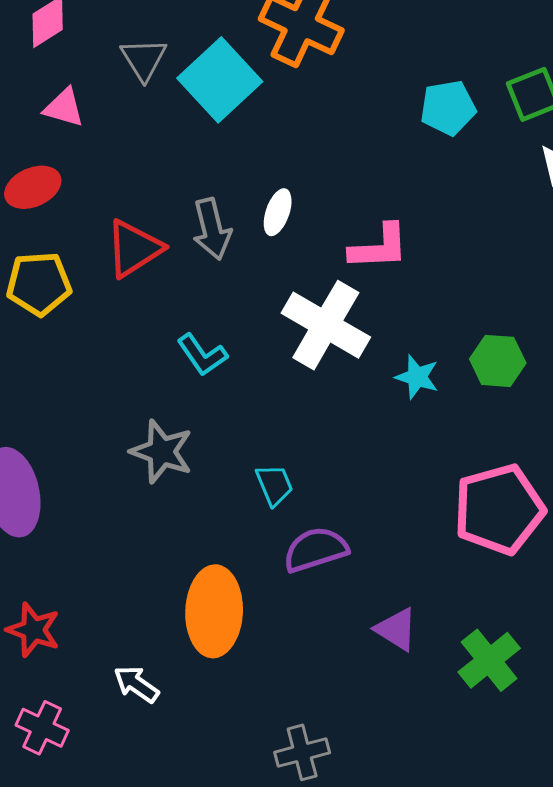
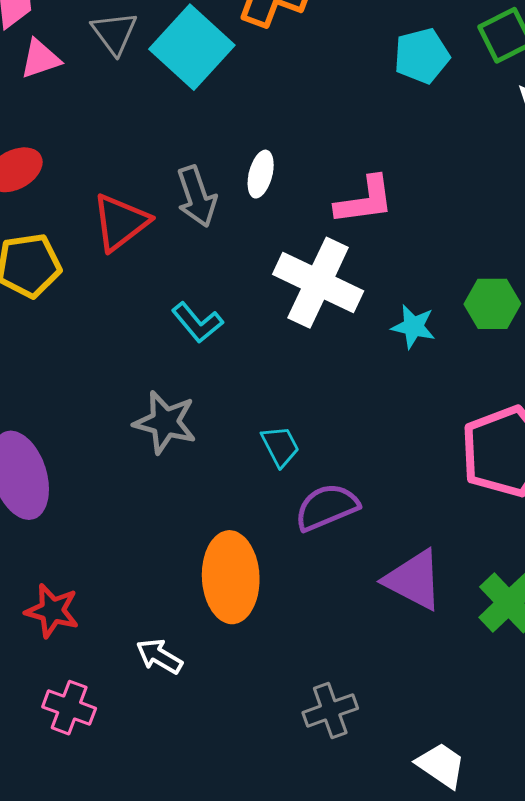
pink triangle: (64, 108) -> (40, 59), moved, turned -30
purple triangle: (396, 629) -> (414, 580), size x1.4

